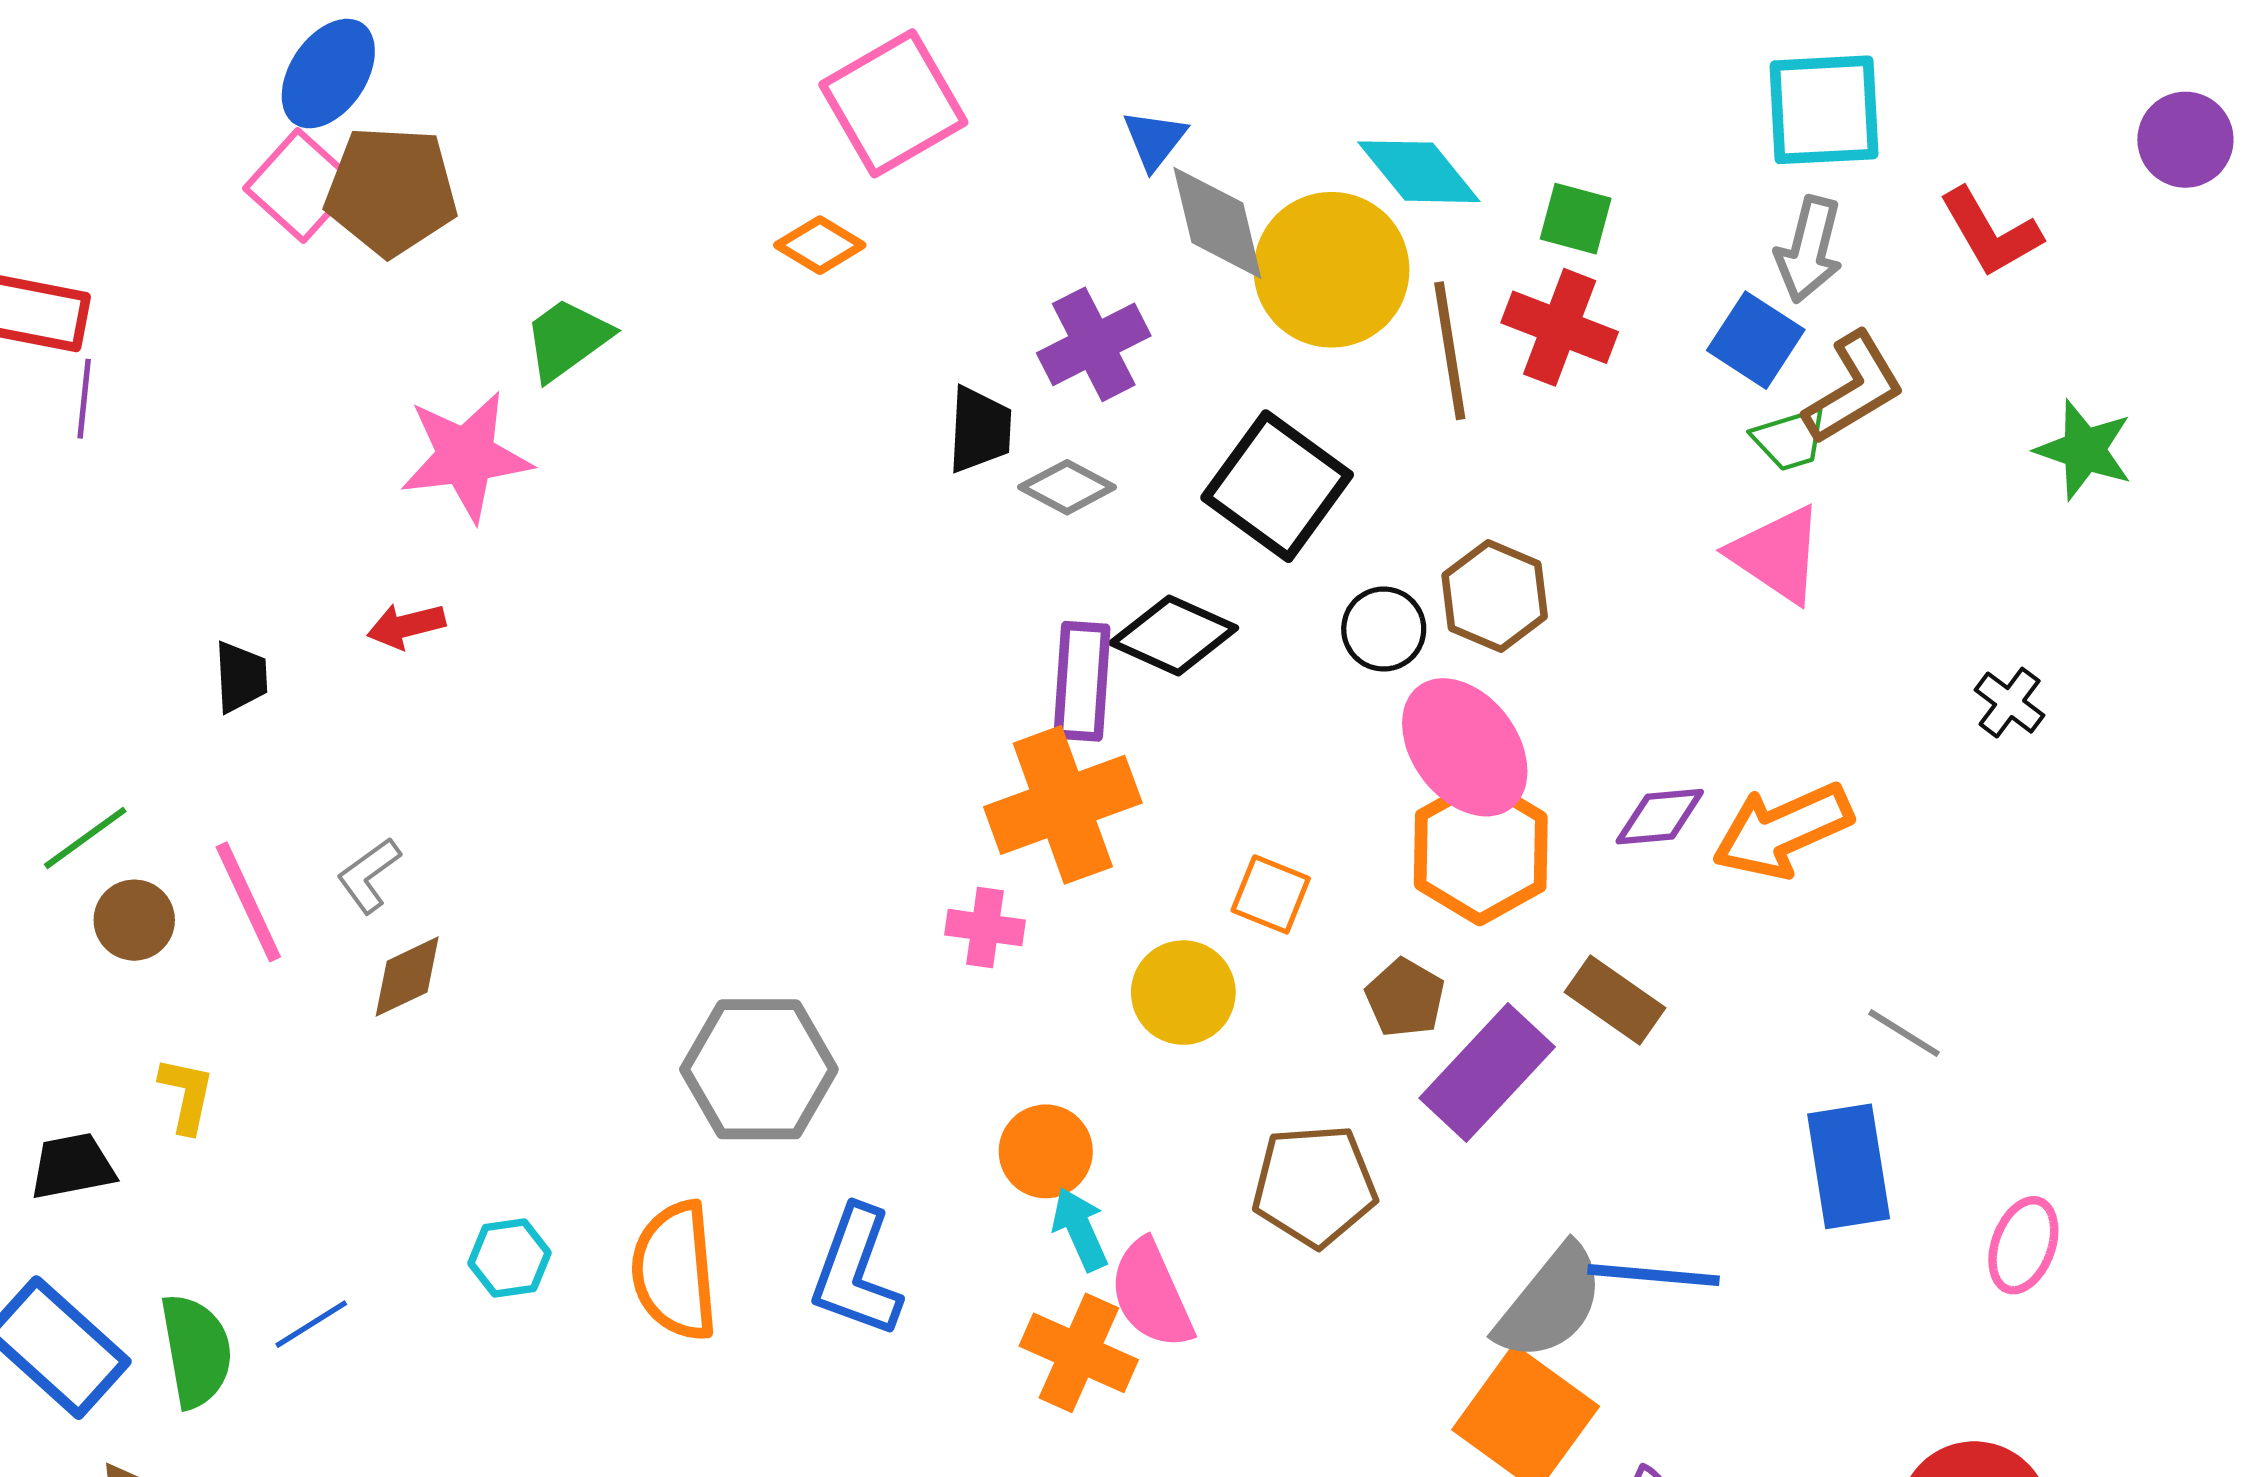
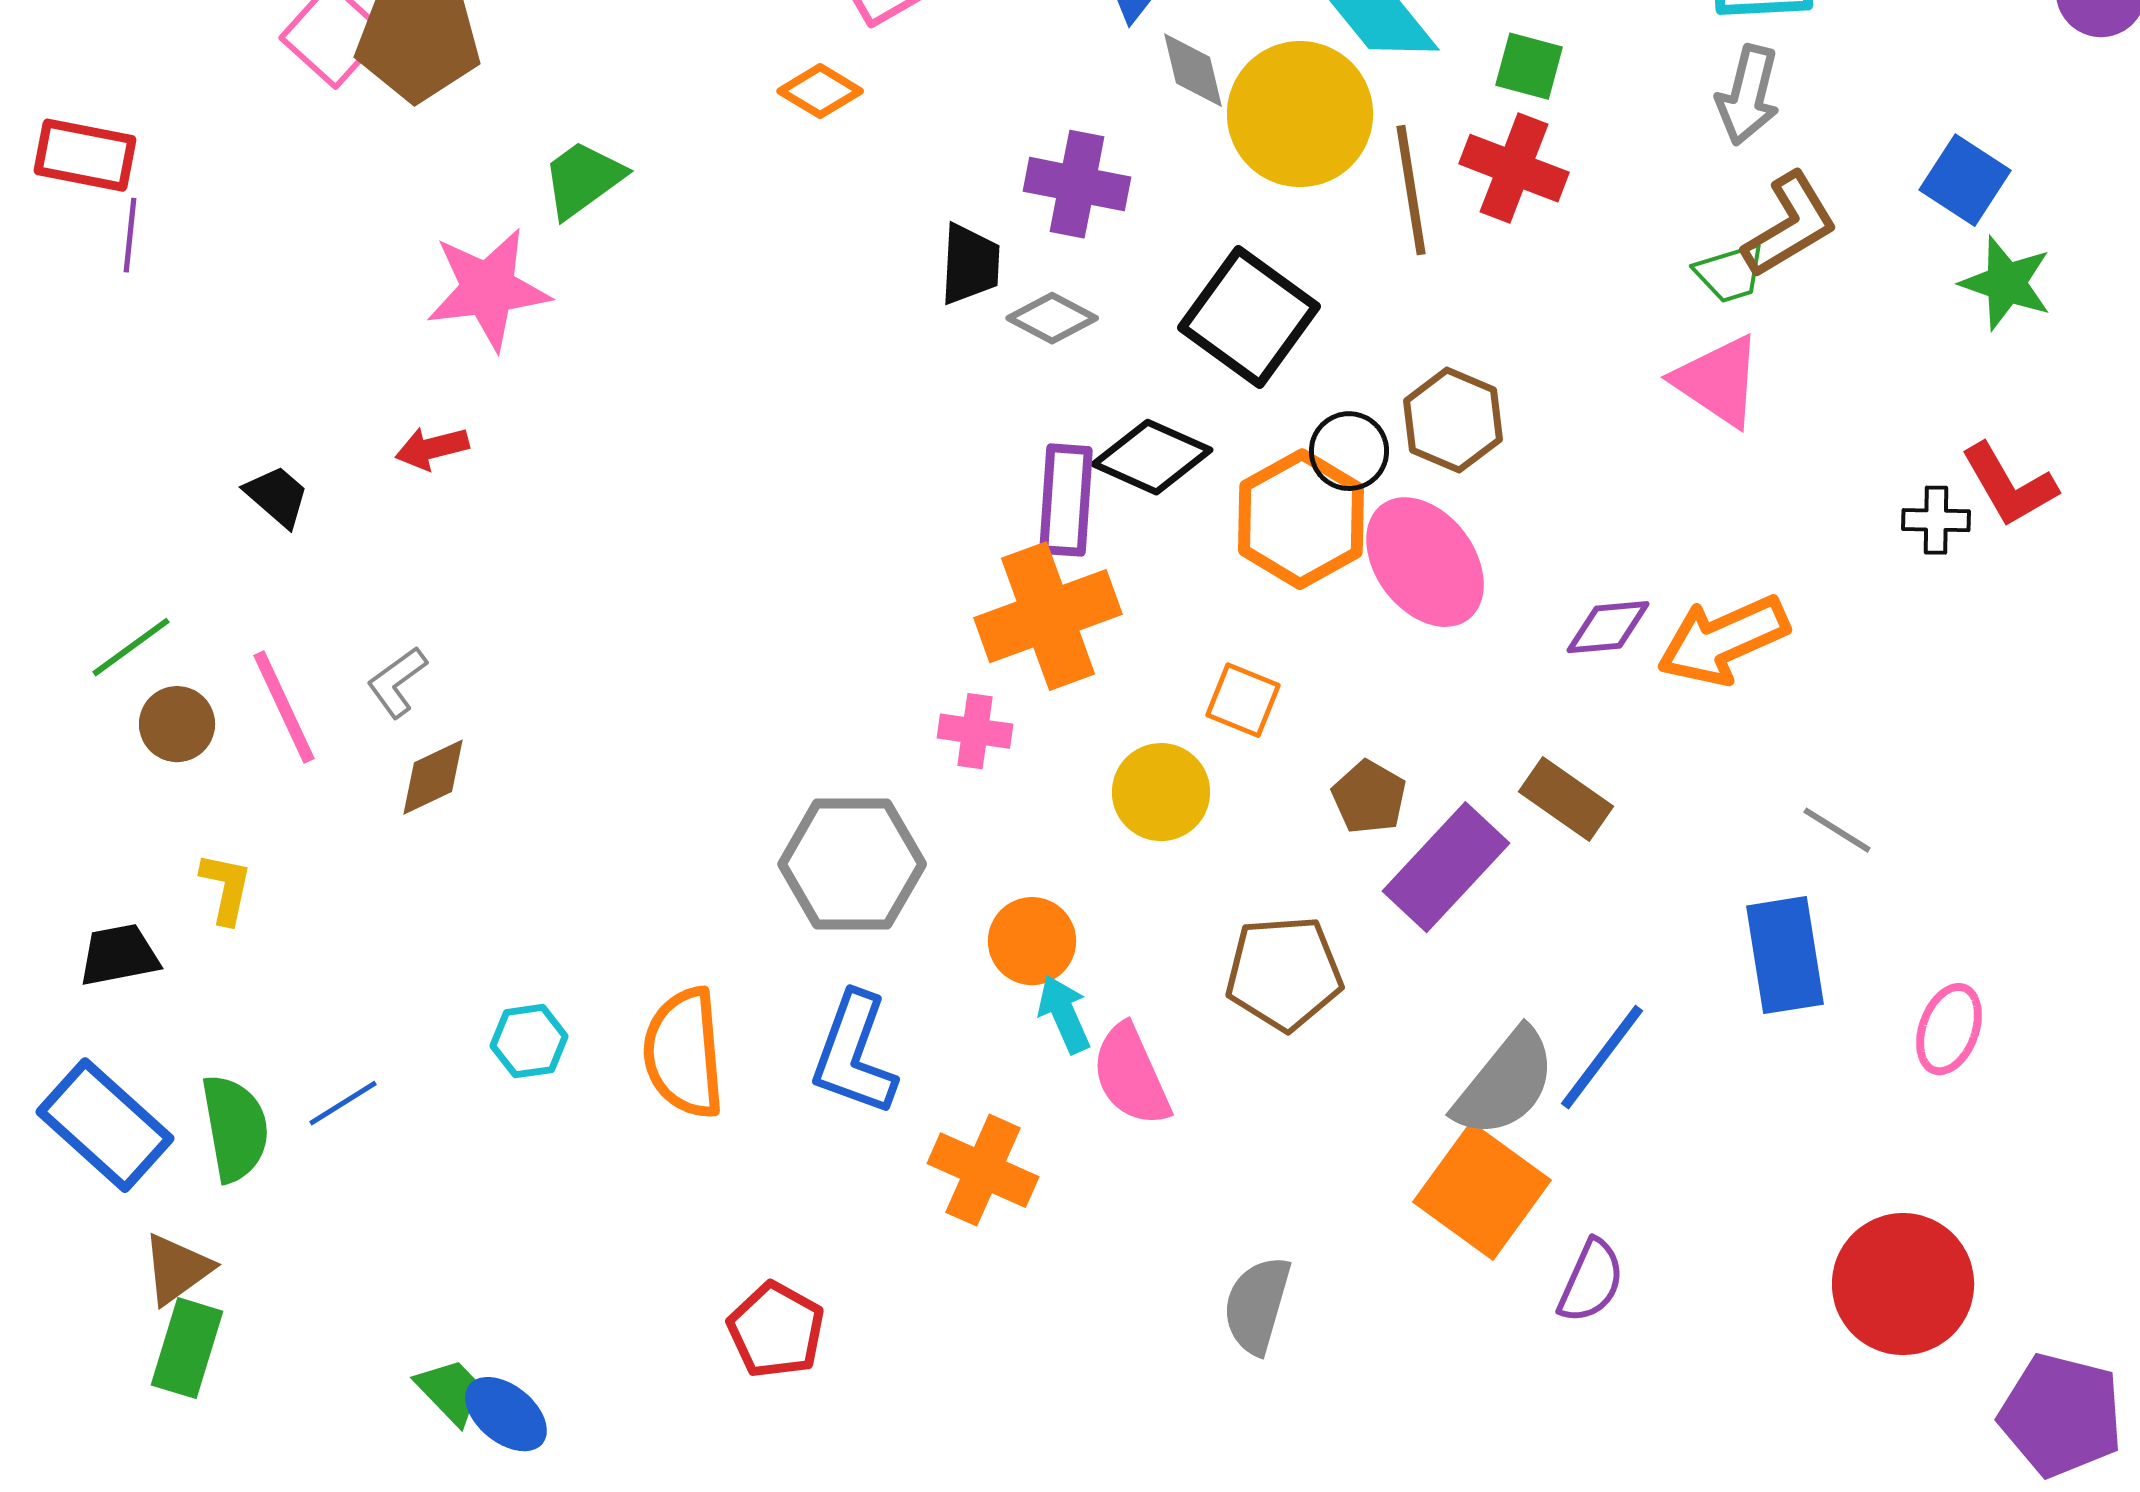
gray diamond: (1217, 223) -> (1193, 70), size x0.7
red L-shape: (1990, 232) -> (2009, 485), moved
blue square: (1756, 340) -> (1965, 180), moved
purple cross: (1094, 344) -> (1077, 184), turned 38
black trapezoid: (241, 677) -> (277, 496), turned -46
black cross: (2010, 703) -> (1936, 520), turned -36
orange hexagon: (1481, 851) -> (1301, 519), moved
gray hexagon: (759, 1069) -> (852, 864), moved
blue line: (1653, 1275) -> (1602, 1057), turned -58
orange cross: (1079, 1353) -> (983, 1170), moved

